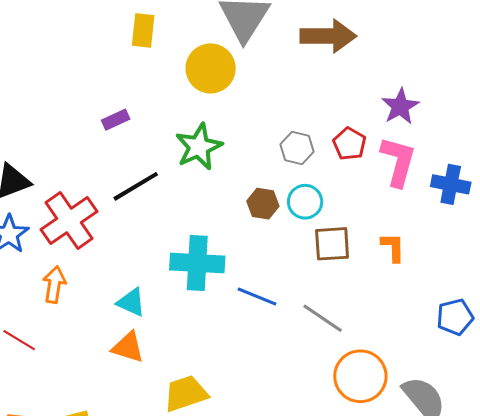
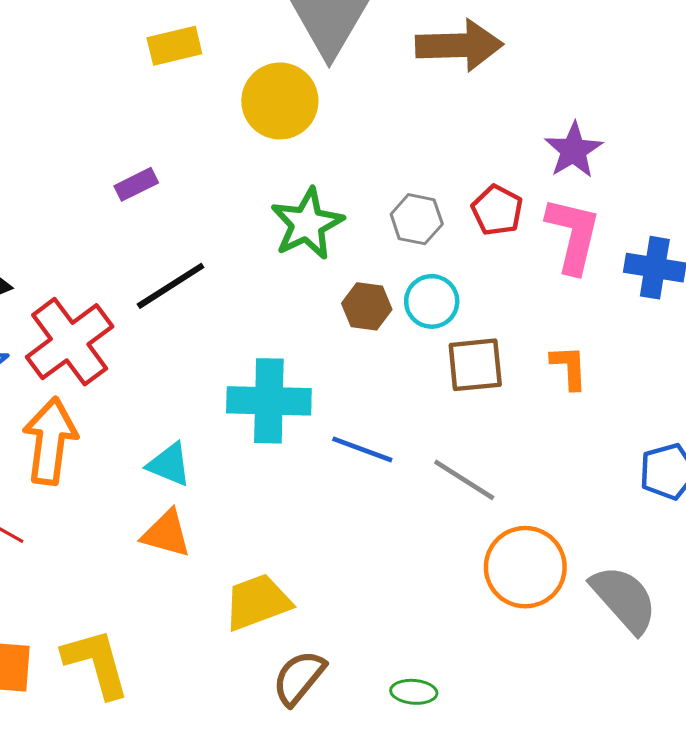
yellow rectangle: (143, 30) -> (174, 46), turned 72
green star: (199, 147) -> (307, 224), moved
orange arrow: (54, 285) -> (50, 441), size x1.5

